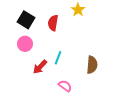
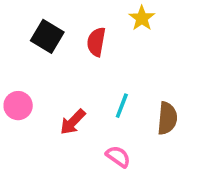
pink circle: (25, 44) -> (18, 106), moved
cyan line: (58, 58) -> (122, 106), moved

